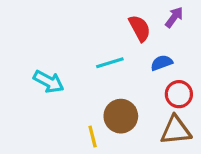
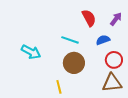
purple arrow: (174, 17) -> (116, 19), moved
cyan line: (110, 63) -> (70, 40), turned 36
brown circle: (121, 116) -> (74, 63), moved

